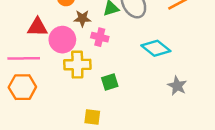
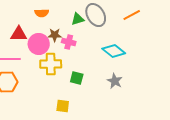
brown star: (82, 18) -> (55, 35), moved
green square: (110, 82) -> (77, 78), turned 32
gray star: (177, 86) -> (115, 81), moved

